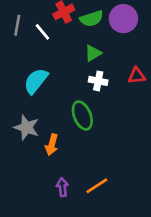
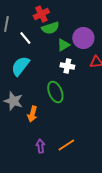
green semicircle: (92, 19) -> (50, 28), moved
purple circle: (123, 19) -> (83, 38), moved
white line: (42, 32) -> (25, 38), moved

